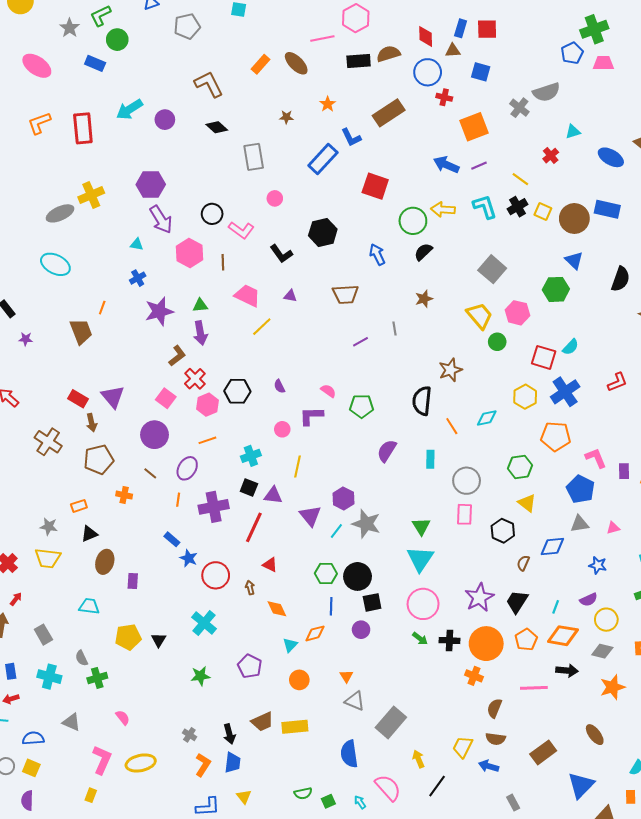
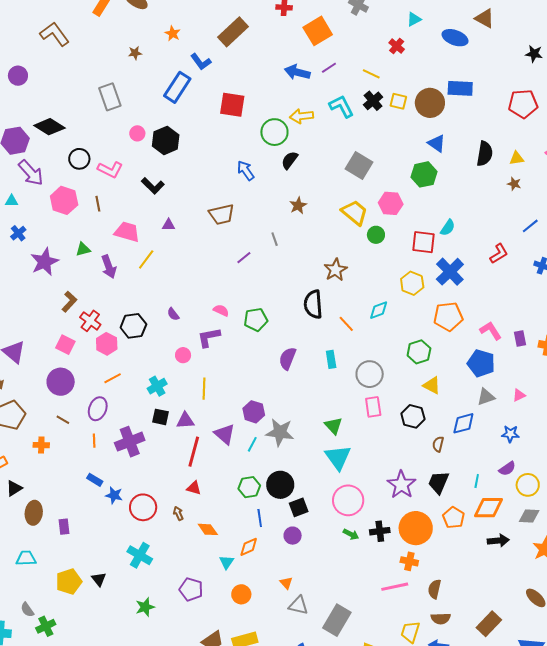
black diamond: (217, 127) -> (49, 127), moved, size x1.4
black hexagon: (323, 232) -> (166, 140), moved
purple arrow: (200, 333) -> (109, 267), moved
red line: (254, 527) -> (194, 452), moved
pink line: (534, 688) -> (395, 587), moved

